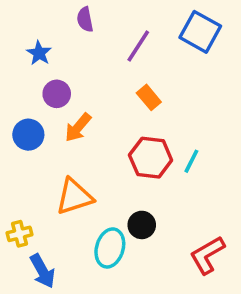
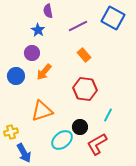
purple line: (138, 46) -> (78, 26), turned 30
blue star: (39, 53) -> (38, 30), moved
cyan line: (191, 161) -> (108, 115), moved
cyan ellipse: (110, 248) -> (62, 140), turned 35
red L-shape: (207, 255) -> (97, 144), moved

